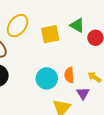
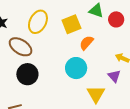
orange semicircle: (69, 75) -> (86, 43), moved, turned 56

